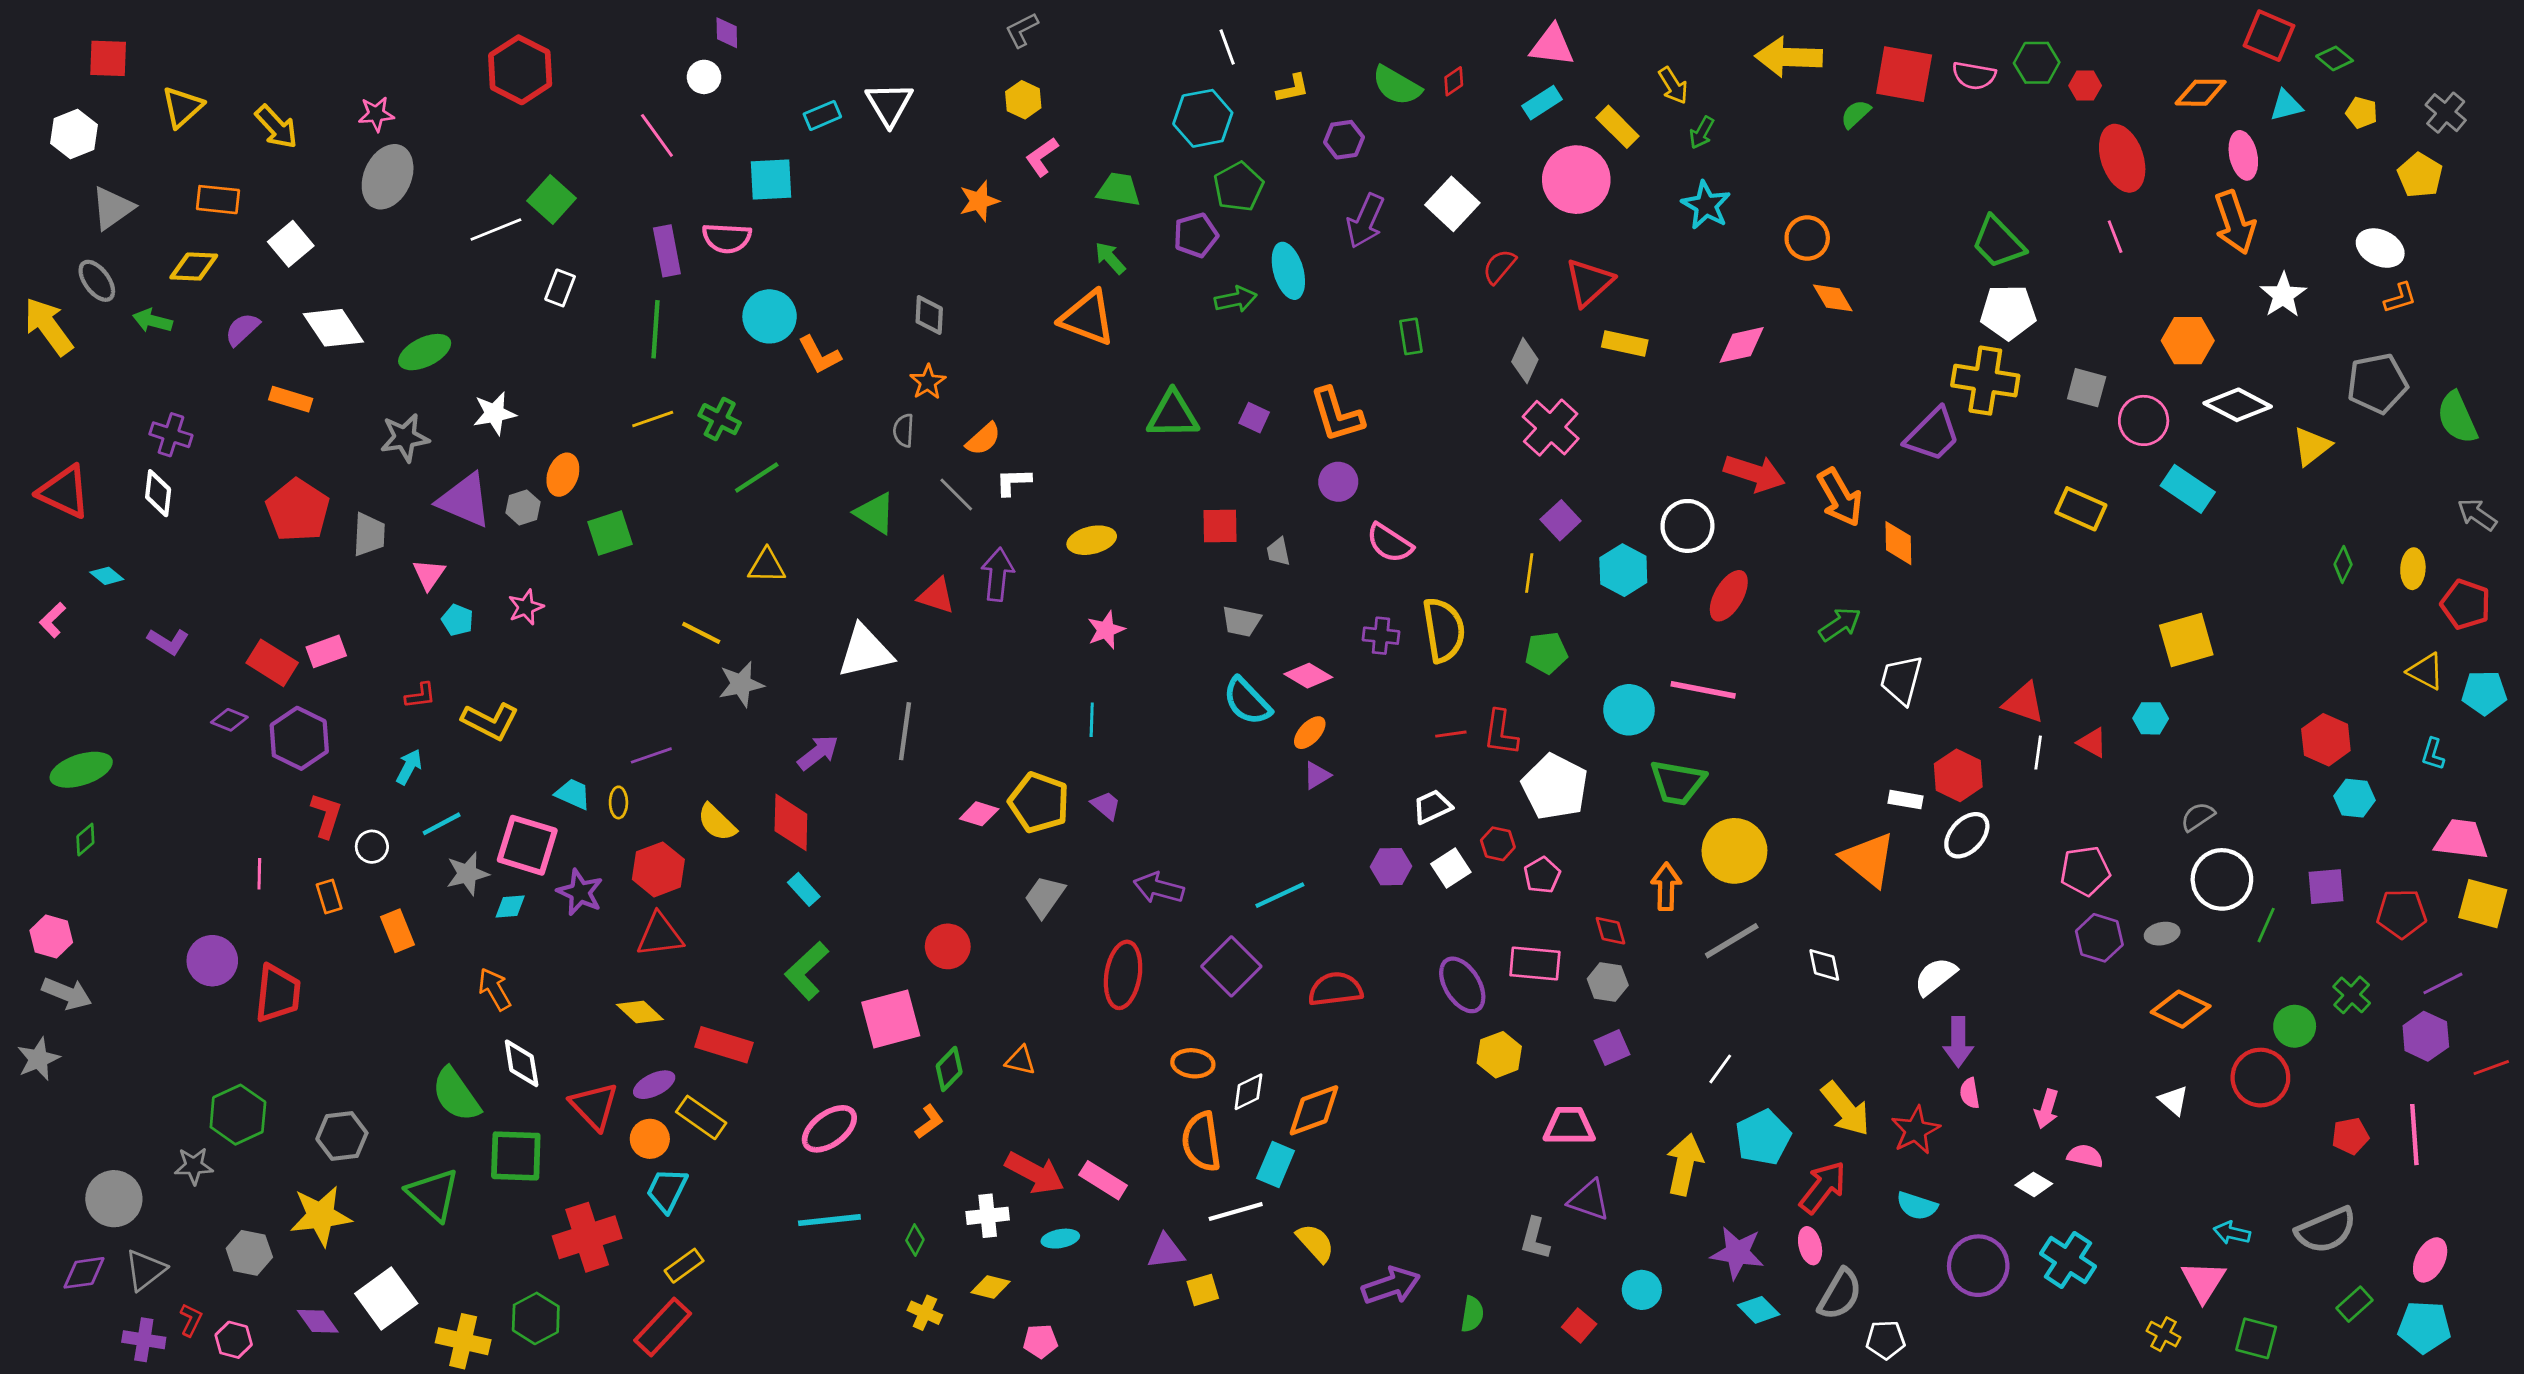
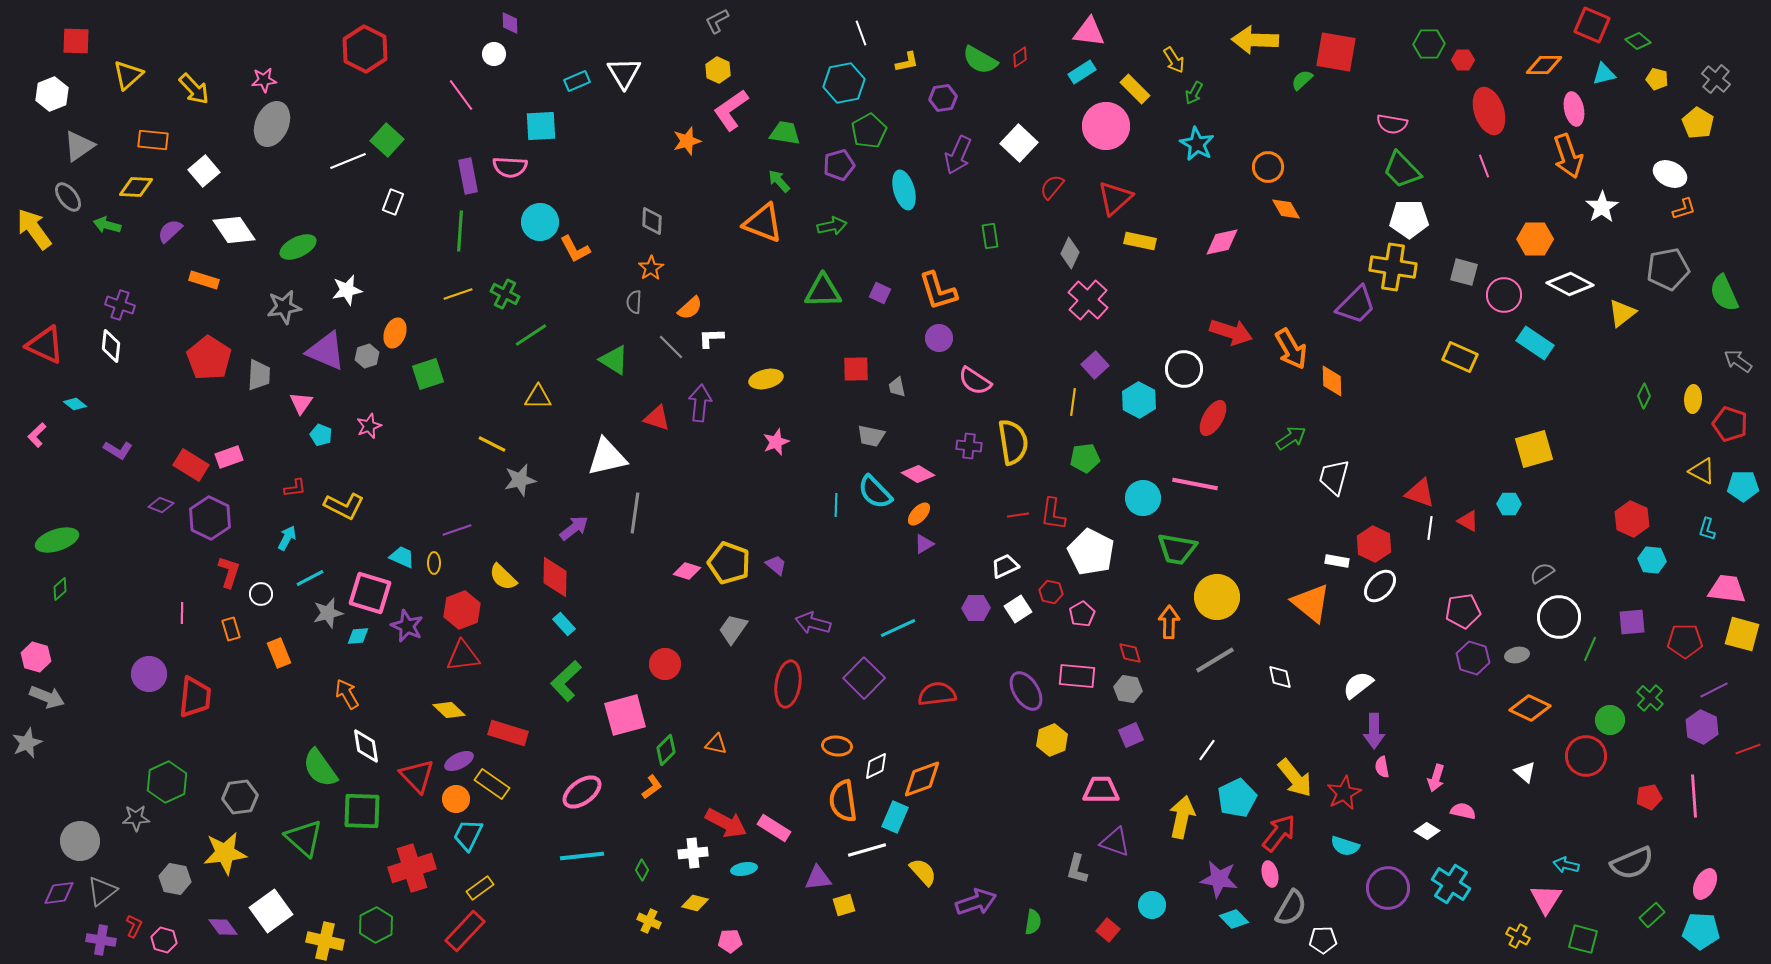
pink semicircle: (1974, 76) -> (1392, 124), moved
pink L-shape: (1042, 157) -> (731, 110), size x1.5
green arrow: (1236, 299) -> (832, 226), moved
cyan line: (1092, 720) -> (836, 505), moved

